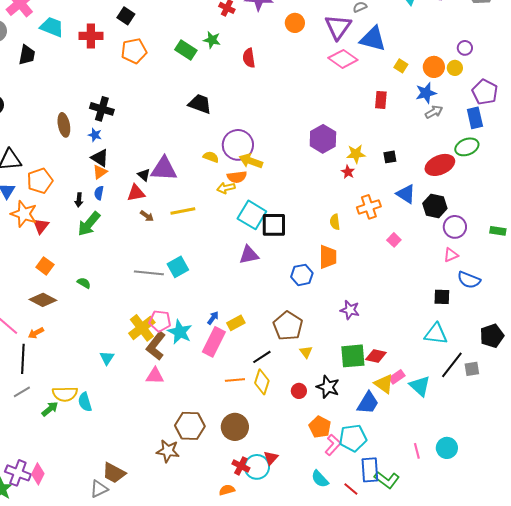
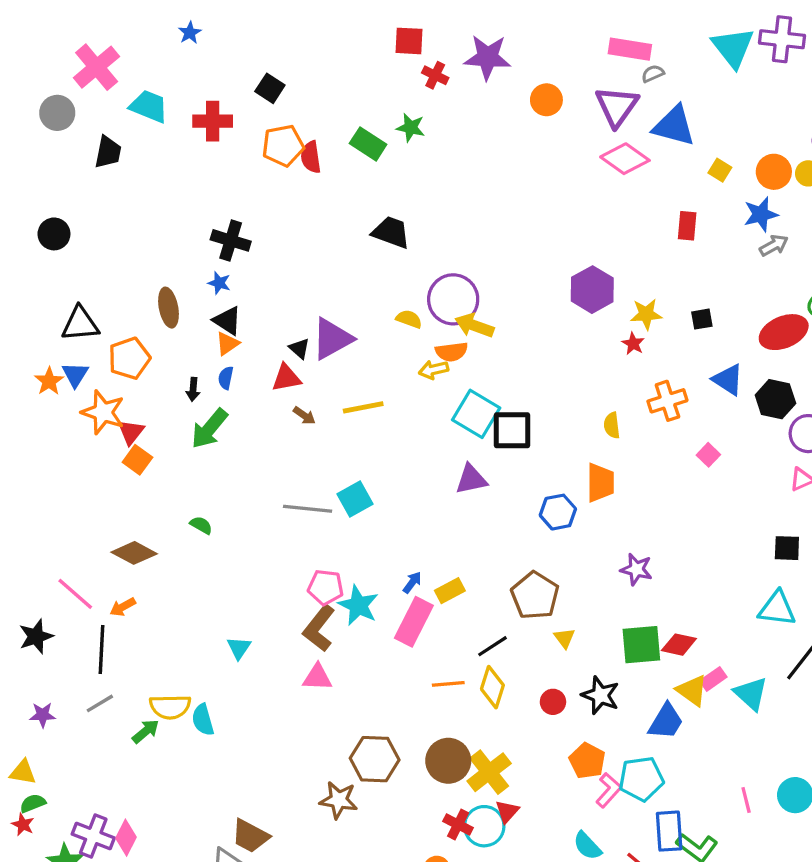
red semicircle: (249, 58) -> (311, 157), moved
brown ellipse: (64, 125) -> (169, 308), moved
purple triangle: (164, 169) -> (332, 339), turned -32
orange square: (45, 266) -> (137, 460), moved
yellow cross: (142, 328) -> (489, 772), moved

